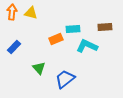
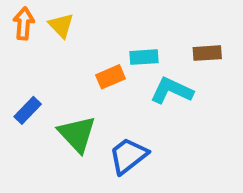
yellow triangle: (31, 13) -> (61, 25), turned 32
blue rectangle: (14, 47) -> (28, 110), moved
green triangle: (39, 68) -> (77, 134), size x1.5

